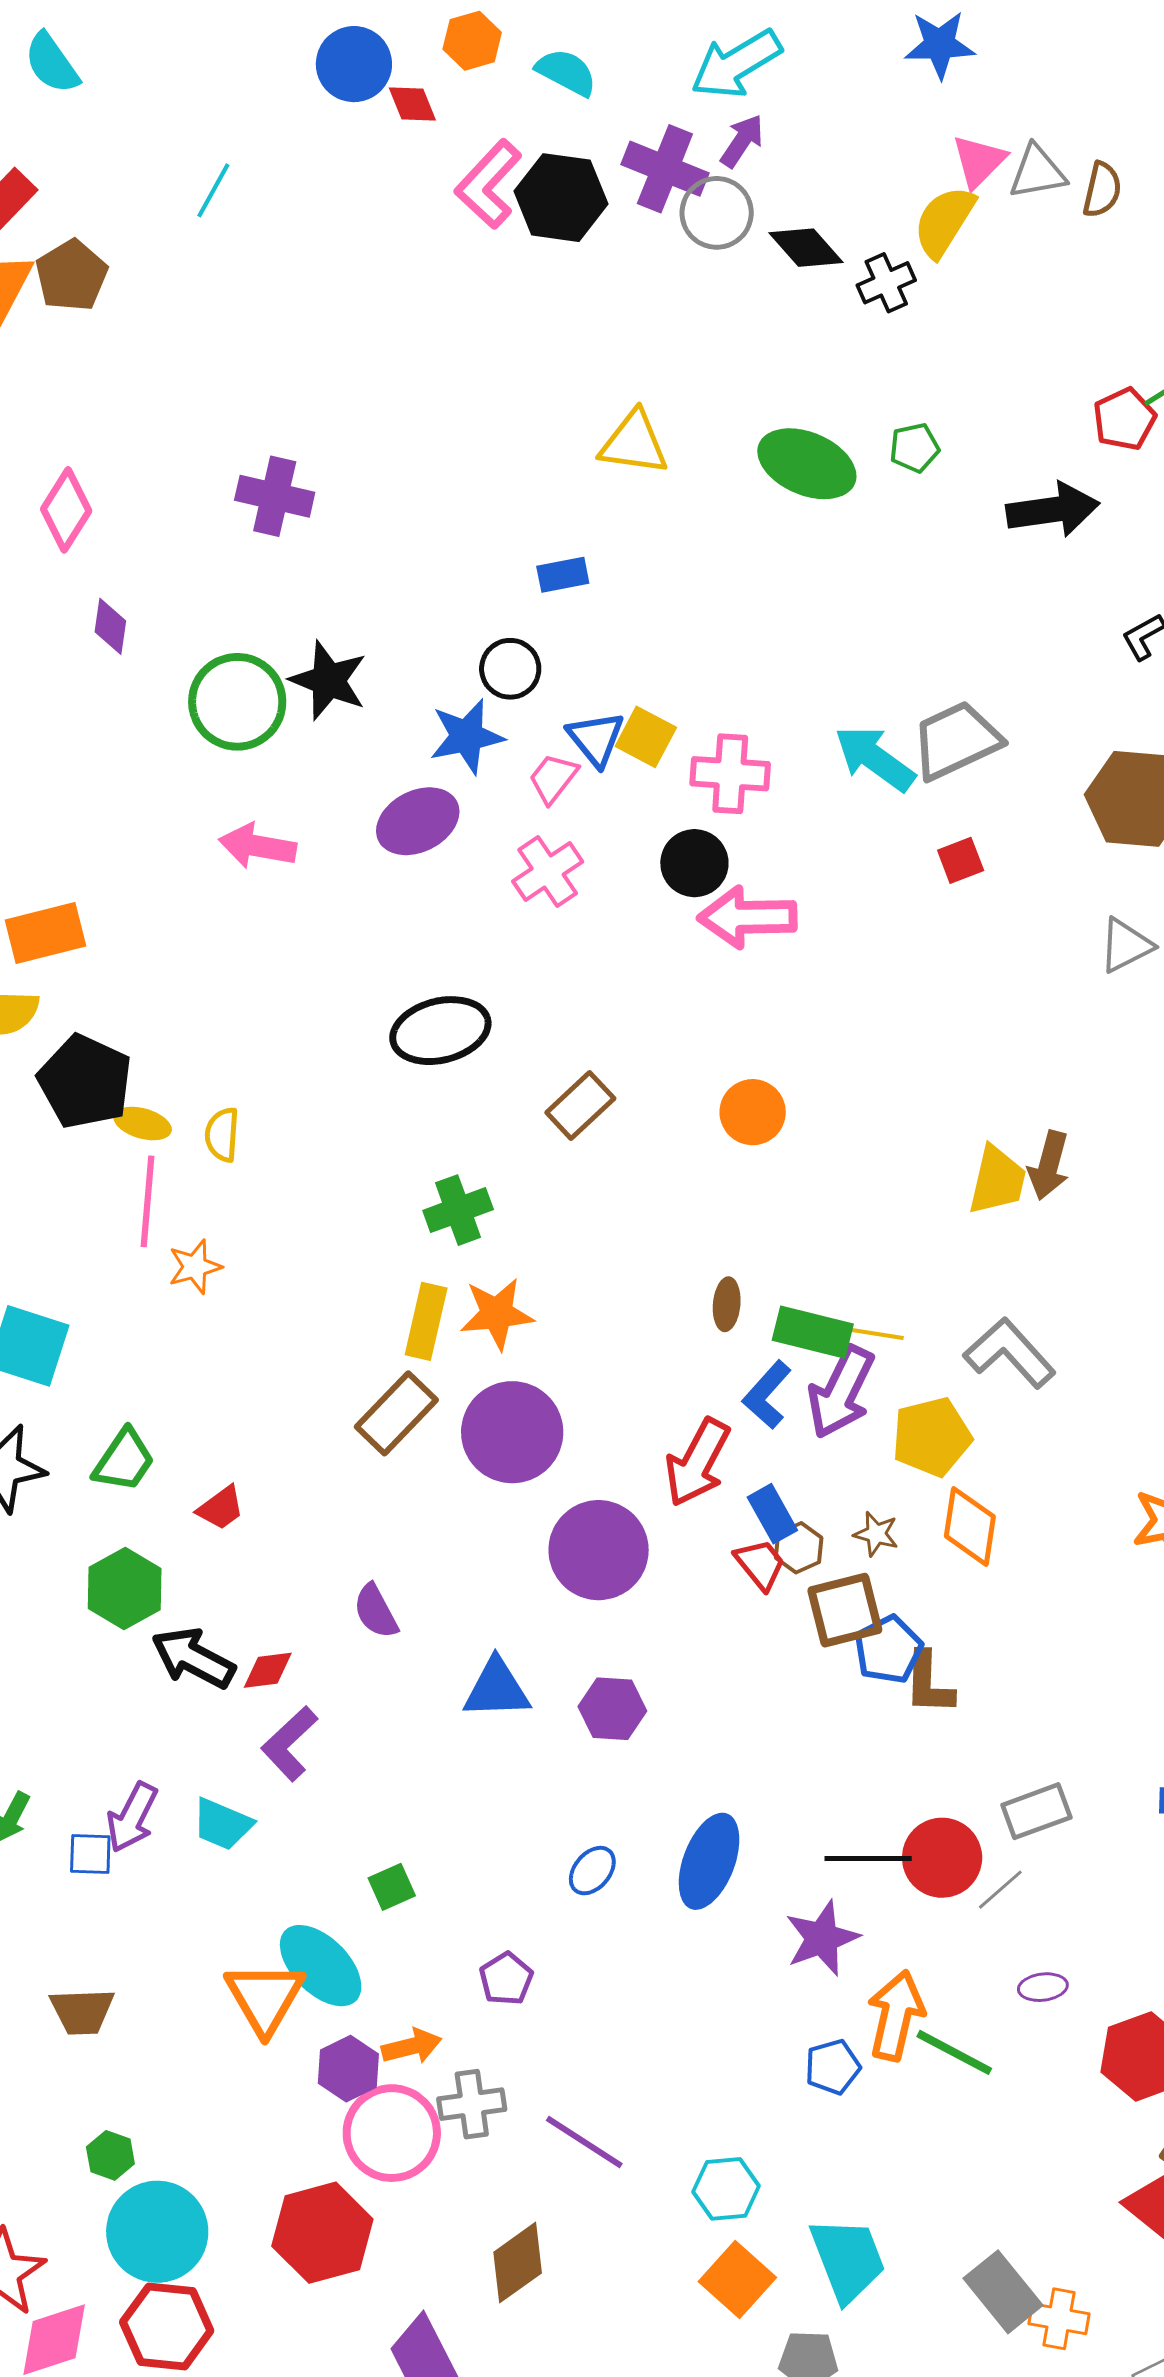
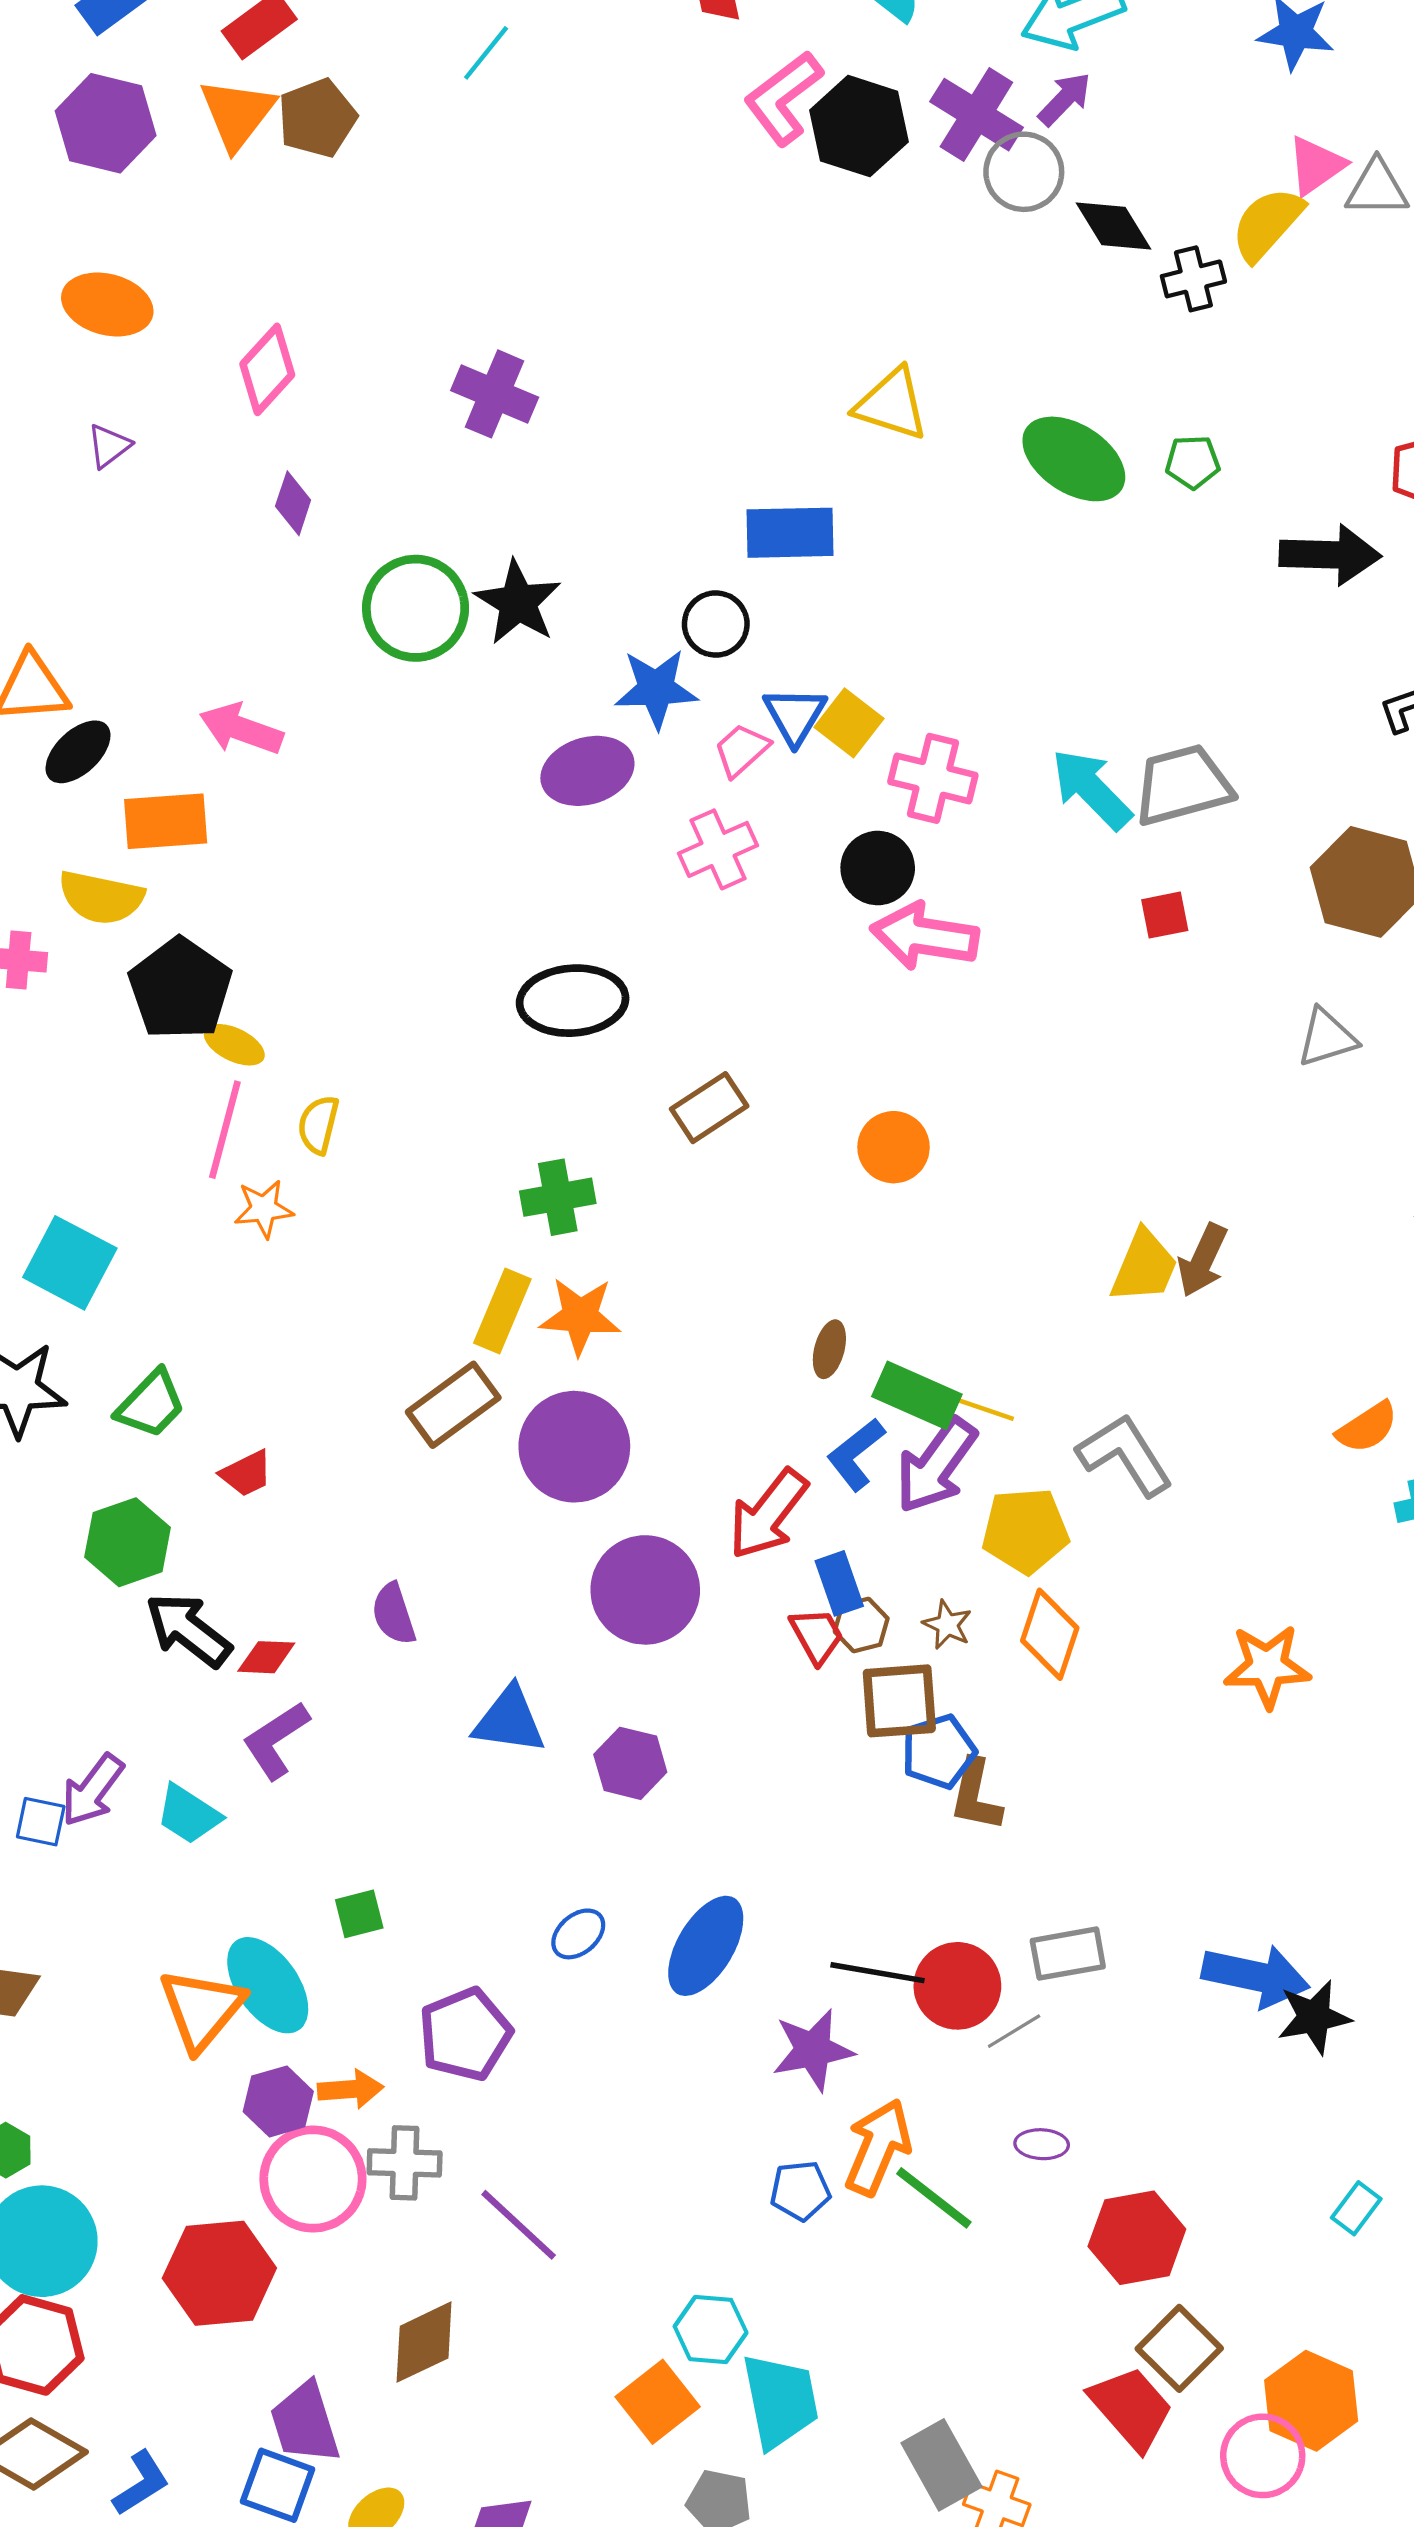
blue rectangle: (563, 575) -> (790, 533), size x1.6
pink arrow: (258, 846) -> (241, 729), moved
yellow semicircle: (222, 1135) -> (318, 1125), moved
purple pentagon: (506, 1979) -> (465, 2034), size x1.6
cyan hexagon: (726, 2189) -> (711, 2329), moved

